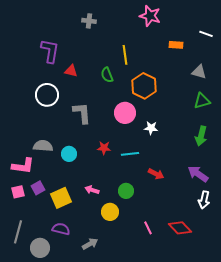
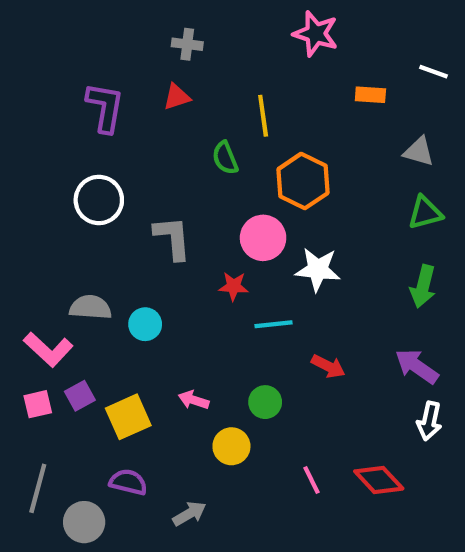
red triangle: (71, 71) -> (177, 97), moved, turned -32
white star: (151, 128) -> (318, 269), size x1.5
red star: (104, 148) -> (234, 286), moved
pink L-shape: (23, 166) -> (48, 349), turned 35

